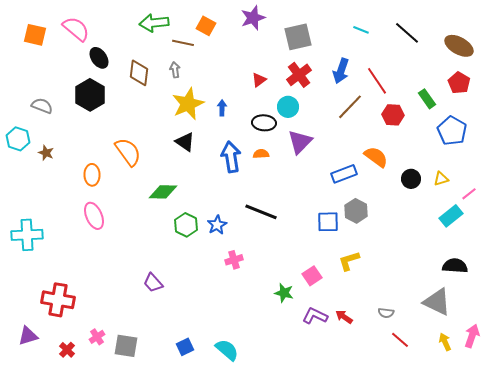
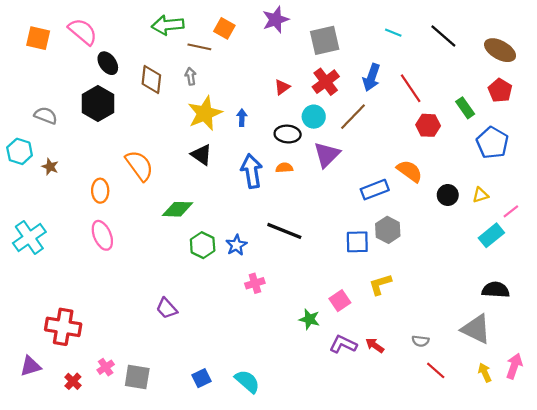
brown line: (350, 107) -> (353, 117), moved
cyan cross: (27, 235) -> (29, 238), moved, turned -32

